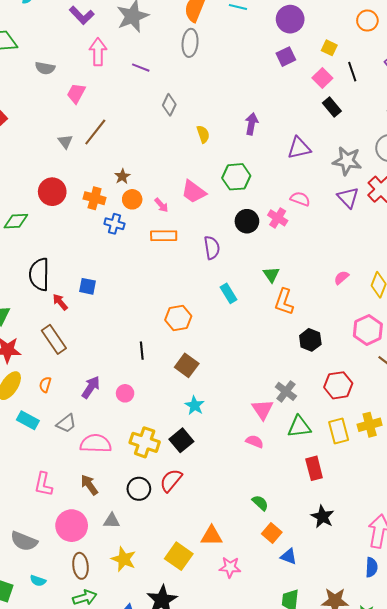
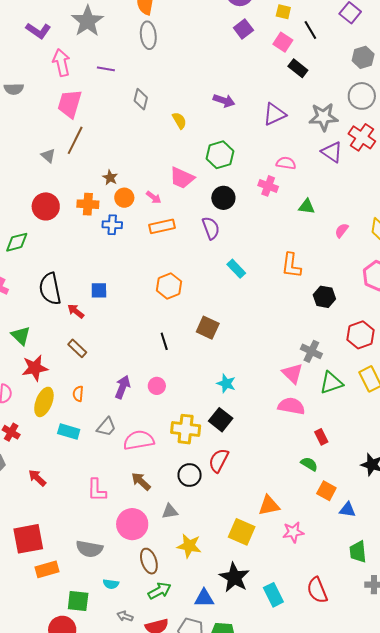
pink trapezoid: (76, 93) -> (70, 104), moved, size x1.4
purple arrow: (252, 124) -> (224, 101), turned 110
black circle: (247, 221) -> (223, 198), moved
green triangle: (271, 275) -> (307, 206), moved, turned -36
orange hexagon: (178, 318) -> (169, 286), moved
brown rectangle: (54, 339) -> (77, 348), size x0.7
brown square: (187, 365) -> (208, 328), moved
pink semicircle: (255, 442) -> (291, 406), size x1.5
red rectangle: (314, 468) -> (321, 437), moved, size x0.7

